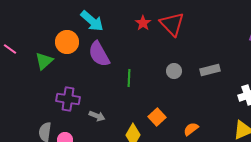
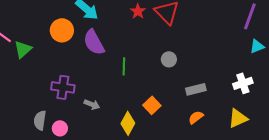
green triangle: (44, 61) -> (23, 49), moved
gray rectangle: (210, 70) -> (196, 89), moved
orange semicircle: (191, 129) -> (196, 117), moved

